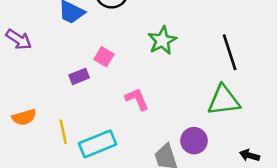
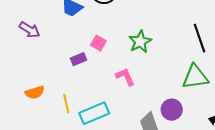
green star: (162, 41) -> (140, 42), moved

